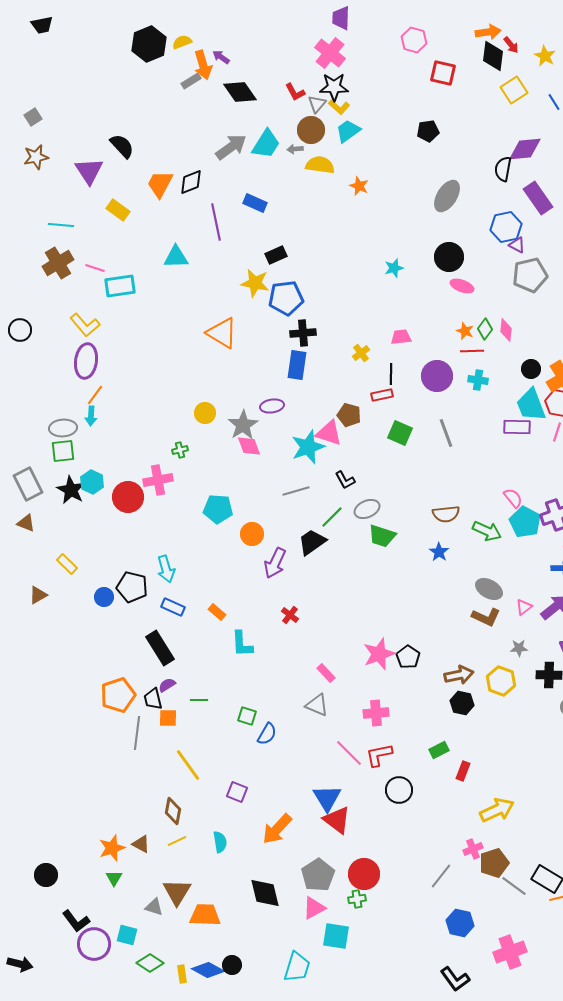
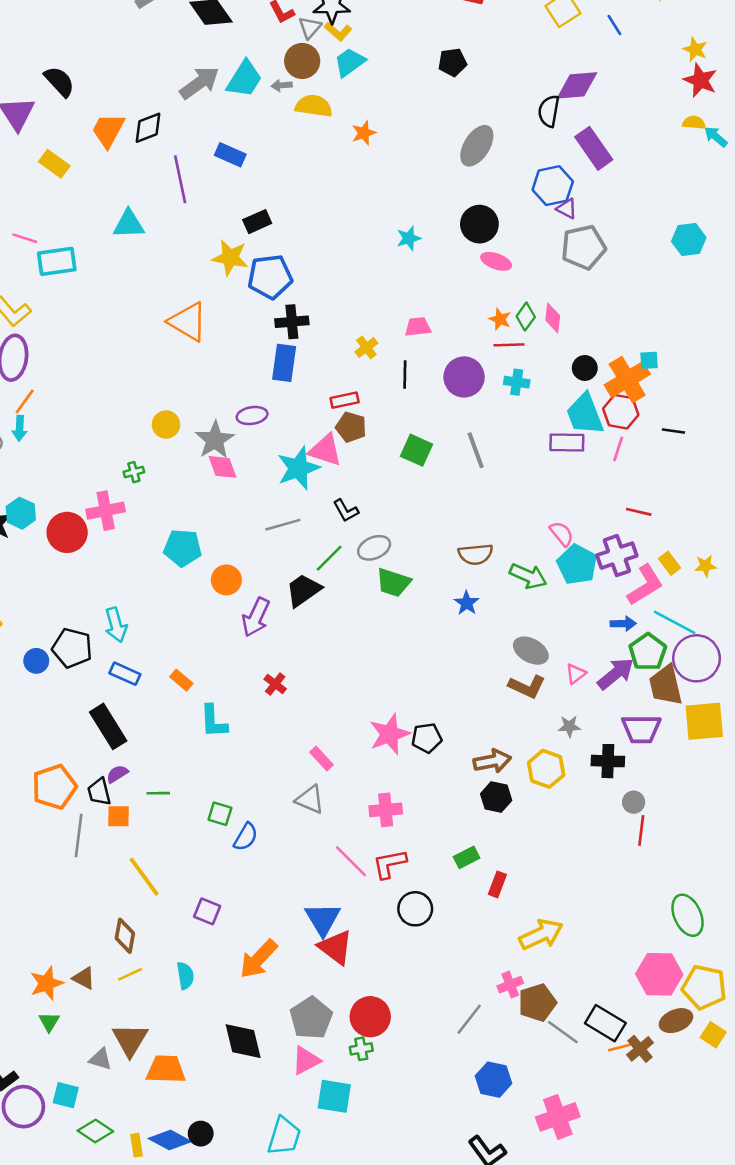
orange star: (359, 186) -> (364, 133), turned 30
red rectangle: (382, 395) -> (345, 400), moved
black pentagon: (408, 657) -> (427, 738), turned 30

